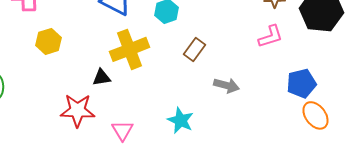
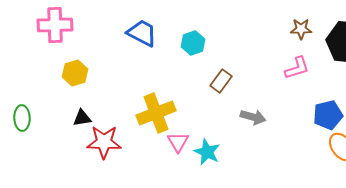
yellow cross: (129, 49) -> (156, 113), moved
black triangle: (101, 77) -> (82, 118), moved
pink triangle: (122, 130) -> (178, 142), moved

